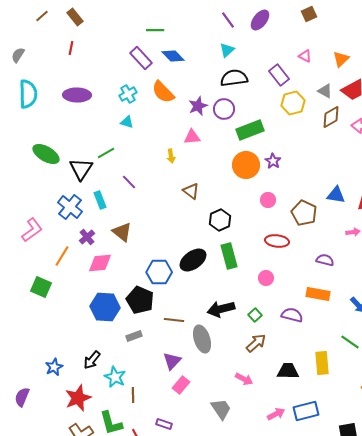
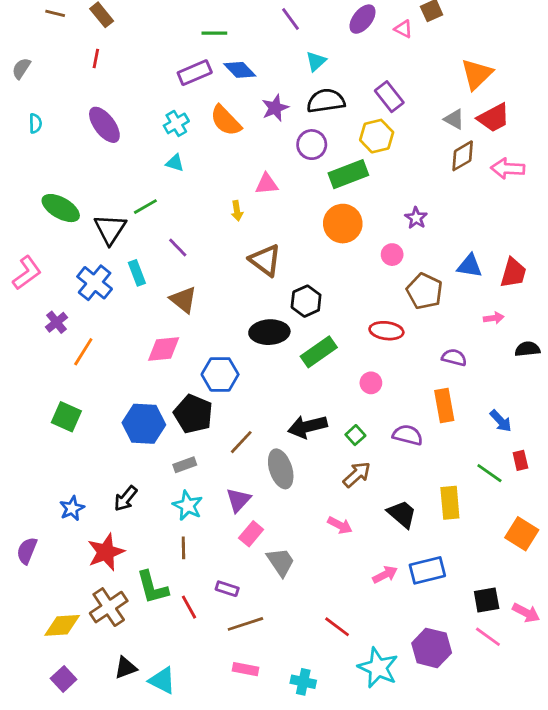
brown line: (42, 16) -> (55, 13), turned 56
purple line: (228, 20) -> (291, 19), moved
pink triangle: (305, 56) -> (403, 29), moved
purple rectangle: (141, 58) -> (195, 73), turned -70
orange triangle: (341, 59) -> (477, 74), size x1.4
cyan semicircle: (28, 94) -> (35, 123), size x0.5
purple ellipse: (77, 95) -> (104, 125), turned 52
yellow hexagon: (293, 103) -> (377, 136), moved
purple star: (198, 106) -> (275, 108), moved
purple star: (273, 161) -> (416, 218), moved
brown triangle: (191, 191) -> (265, 260), size x1.4
pink circle: (268, 200) -> (392, 255), moved
pink L-shape: (32, 230) -> (27, 273), moved
brown triangle: (122, 232) -> (183, 300), moved
purple cross: (87, 237) -> (56, 322), moved
green rectangle: (229, 256) -> (319, 352), turned 70
black ellipse: (193, 260) -> (269, 332), moved, turned 32
pink diamond: (100, 263) -> (164, 349), moved
green square: (41, 287) -> (66, 417), moved
orange rectangle: (318, 294) -> (444, 405), turned 70
brown line: (174, 320) -> (241, 442), turned -54
black trapezoid: (288, 371) -> (402, 514), turned 40
cyan star: (115, 377) -> (188, 506), moved
gray trapezoid: (221, 409) -> (281, 562), moved

